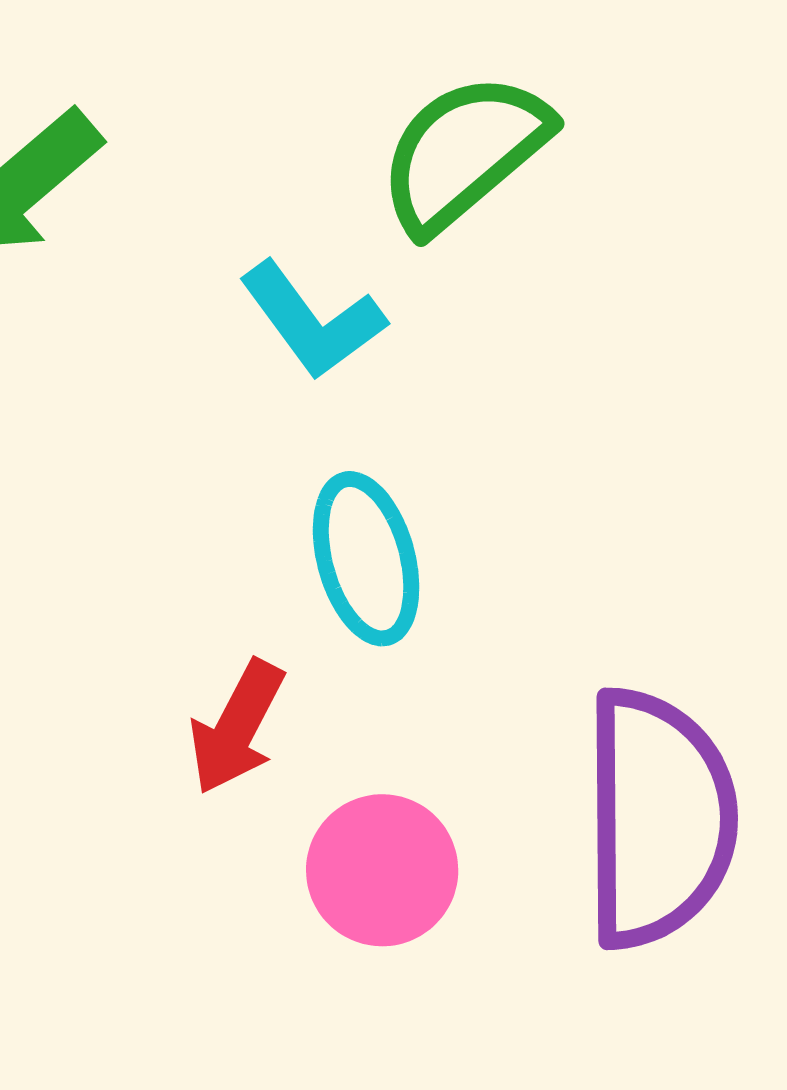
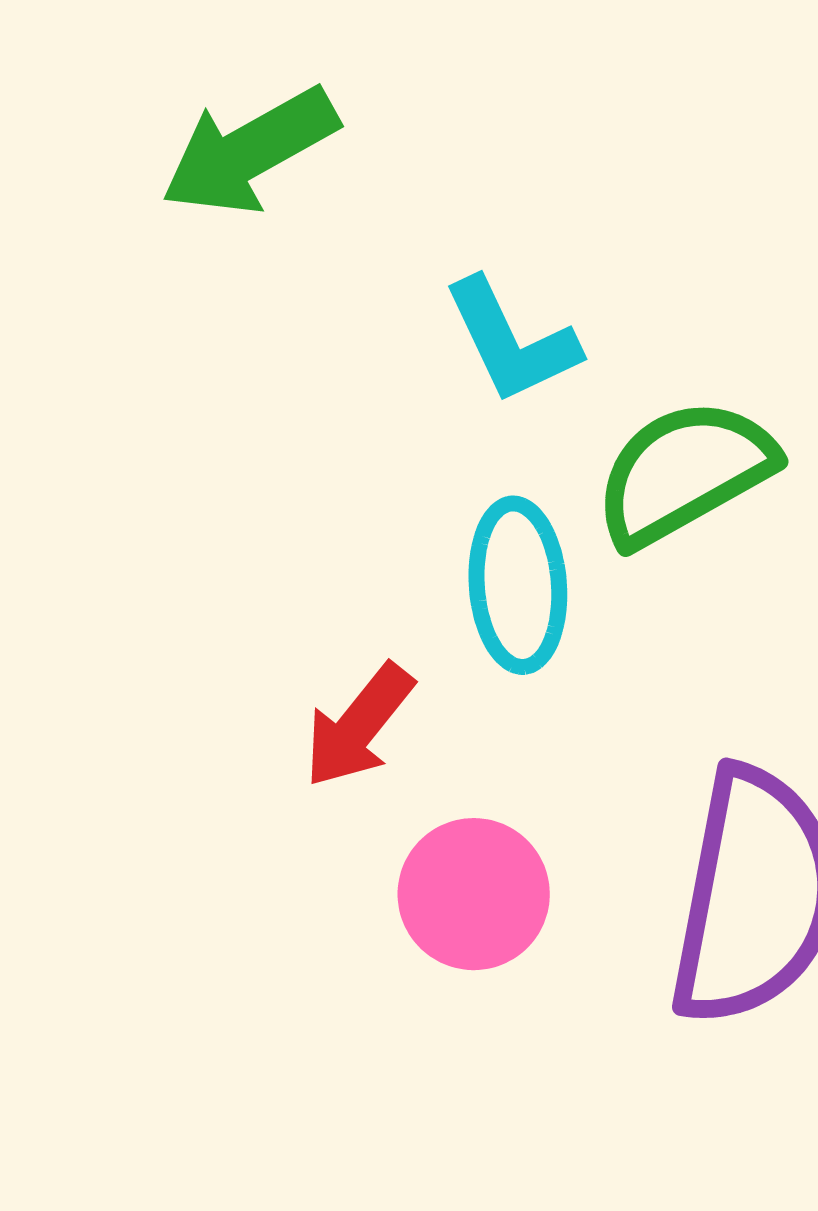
green semicircle: (464, 152) -> (684, 472), moved

